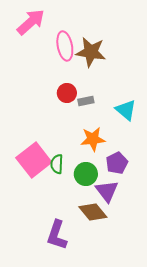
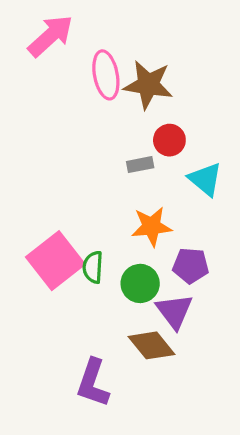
red circle: (67, 93) -> (169, 140), moved
purple pentagon: (117, 163) -> (191, 266), turned 30

